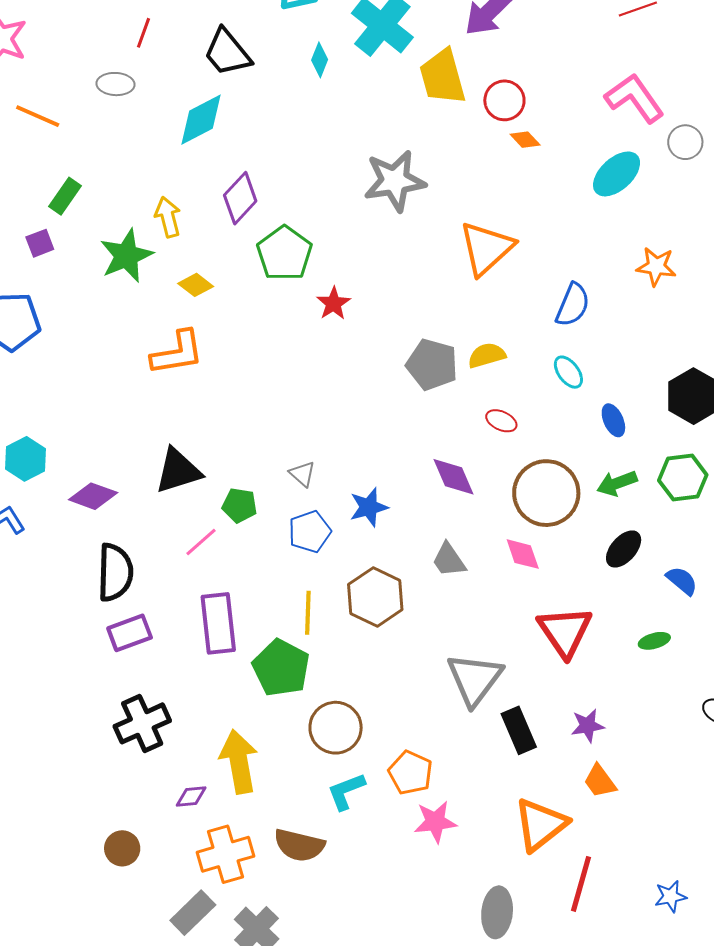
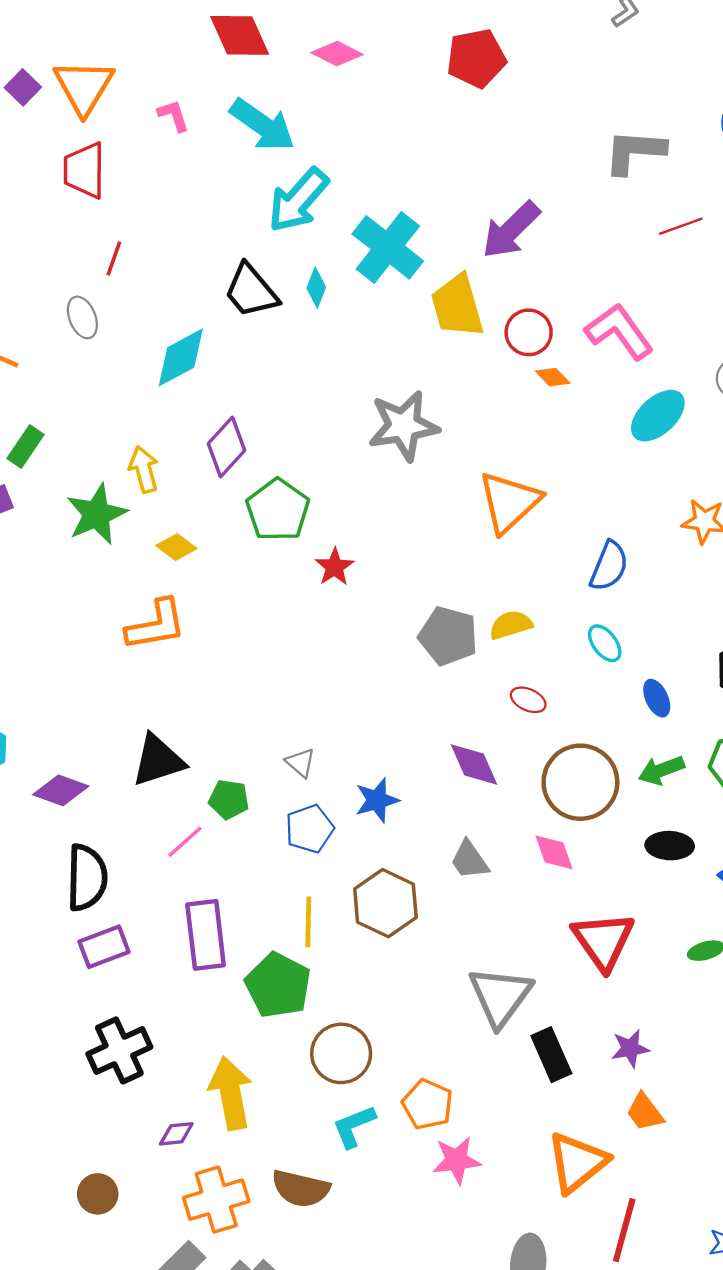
black trapezoid: (227, 52) -> (251, 291), moved
gray ellipse: (116, 84) -> (82, 317), turned 66
pink L-shape: (634, 98) -> (619, 331), moved
black ellipse: (624, 549) -> (670, 846), turned 51

